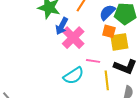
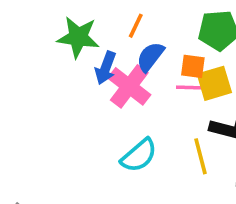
blue semicircle: (107, 12) -> (150, 57), moved
pink line: (93, 61) -> (189, 87), moved

